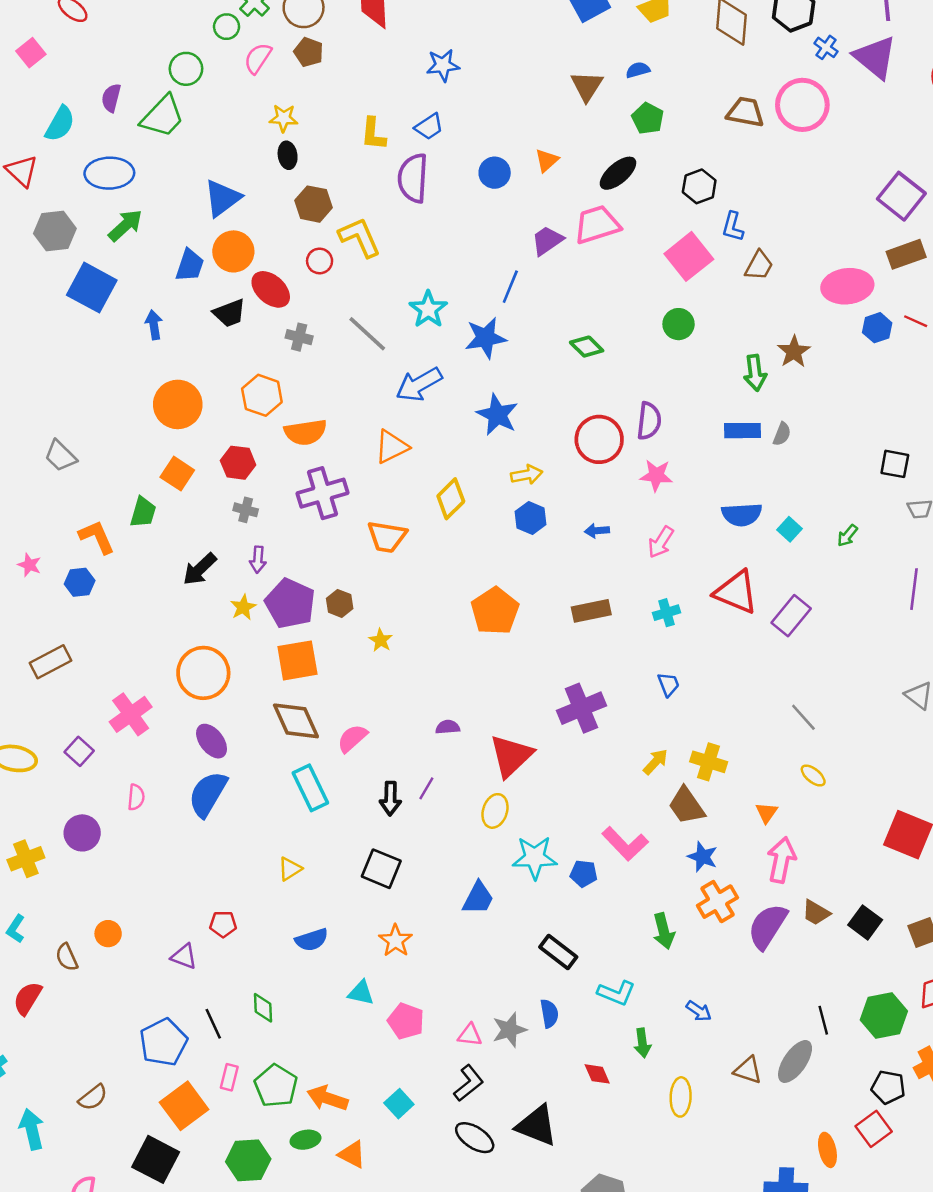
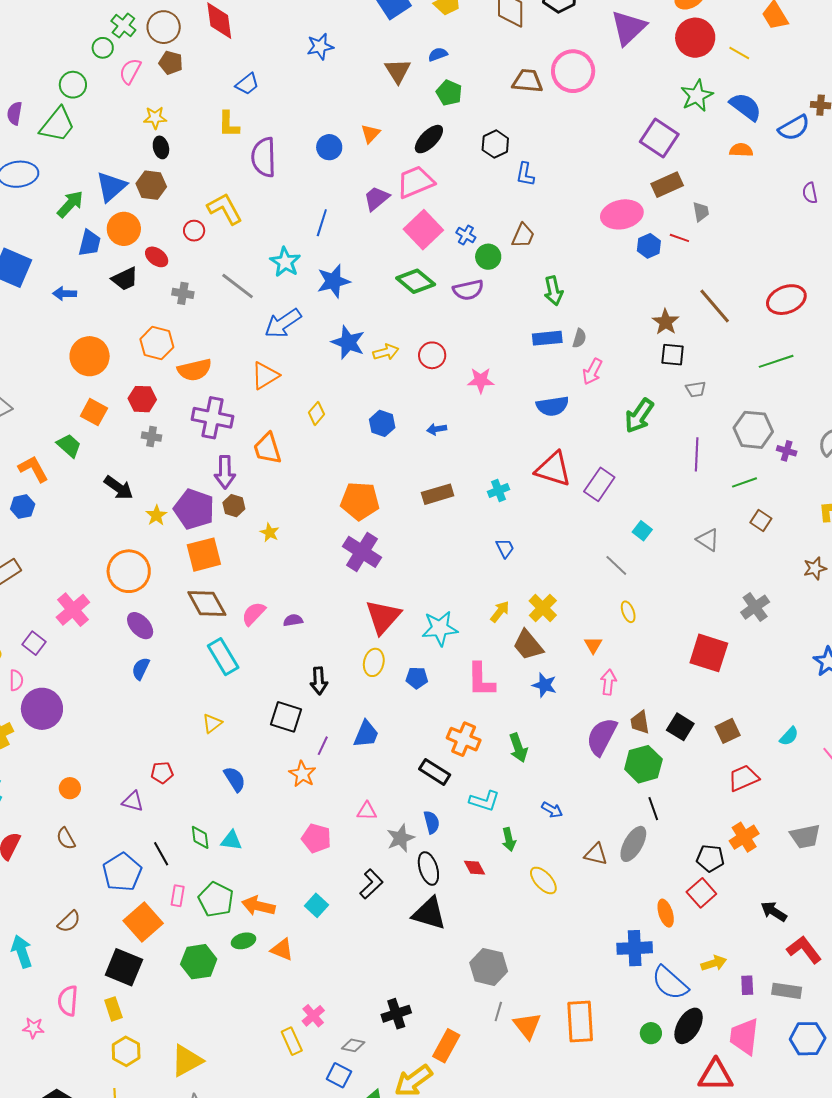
blue cross: (826, 47) -> (466, 235), moved
purple triangle: (875, 57) -> (628, 28), turned 42
blue star: (443, 65) -> (320, 47), moved
blue trapezoid: (429, 127) -> (247, 84), moved
brown hexagon: (314, 204) -> (151, 185), moved
green arrow: (125, 225) -> (70, 204), moved
pink square: (689, 256) -> (423, 230), moved
brown trapezoid: (759, 266) -> (523, 236), moved
blue line: (510, 287) -> (322, 223), moved
red ellipse: (271, 289) -> (157, 257), size x0.7
blue arrow: (154, 325) -> (65, 294), turned -75
green diamond: (587, 347) -> (416, 281), size x1.4
brown star: (794, 352) -> (666, 322), moved
purple semicircle: (649, 421) -> (468, 290), moved, turned 76
red circle: (599, 439) -> (432, 355), size x0.7
yellow arrow: (527, 475) -> (386, 352), moved
purple cross: (323, 493) -> (213, 418), turned 33
yellow diamond: (451, 499) -> (316, 413), size x0.7
green trapezoid: (143, 512) -> (69, 446), turned -60
cyan square: (790, 529) -> (642, 531), moved
green arrow: (847, 536) -> (639, 416), size x1.8
orange trapezoid: (387, 537) -> (268, 449), turned 68
pink arrow: (661, 542) -> (592, 372), moved
purple arrow: (258, 559) -> (225, 472), moved, size x1.5
black arrow: (200, 569) -> (119, 488), turned -96
orange pentagon: (495, 611) -> (360, 501), turned -30
purple cross: (581, 708) -> (362, 552), moved, turned -30
purple semicircle: (448, 727) -> (293, 620), moved
yellow cross: (709, 762) -> (543, 608), turned 32
yellow ellipse: (813, 776) -> (628, 612), turned 35
purple line: (426, 788) -> (323, 746), moved
blue semicircle: (208, 794) -> (141, 669), size x0.6
pink semicircle: (136, 797) -> (16, 680), moved
black arrow: (390, 799) -> (319, 681), moved
purple circle: (82, 833) -> (42, 709), size x1.4
pink L-shape: (625, 844) -> (481, 680), turned 48
cyan star: (535, 858) -> (440, 628), moved
pink arrow: (781, 860) -> (608, 682), size x0.7
blue pentagon: (584, 874) -> (417, 678), moved
orange cross: (717, 902) -> (464, 739), moved, turned -32
brown trapezoid: (816, 913) -> (640, 722), turned 55
blue semicircle: (312, 940) -> (235, 779), turned -100
brown semicircle: (67, 957) -> (66, 839), moved
cyan triangle: (361, 993) -> (231, 840), moved
green hexagon: (884, 1016) -> (643, 764), moved
pink triangle: (470, 1035) -> (367, 811), moved
yellow ellipse: (681, 1097) -> (543, 880), turned -40
black ellipse: (475, 1138) -> (428, 868), moved, turned 44

